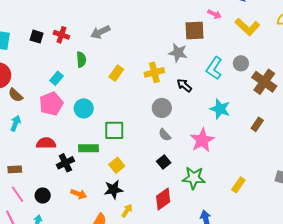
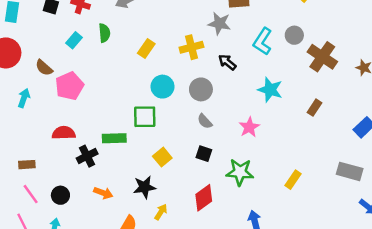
cyan rectangle: (56, 78) -> (74, 40), moved
brown semicircle: (16, 95) -> (44, 68), moved
cyan circle: (84, 108) -> (162, 87), moved
cyan arrow: (16, 123) -> (24, 98), moved
pink star: (202, 140) -> (249, 127), size x0.7
black square: (164, 162) -> (204, 154), turned -32
yellow square: (117, 165) -> (162, 157), moved

